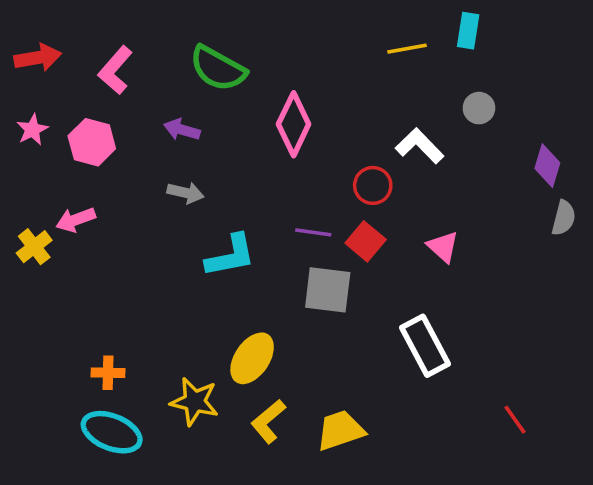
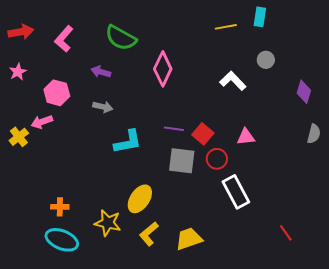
pink hexagon: (92, 142) -> (57, 93), moved
red circle: (373, 185) -> (217, 159), moved
gray semicircle: (564, 218) -> (314, 134), moved
pink triangle: (443, 247) -> (246, 137), turned -48

